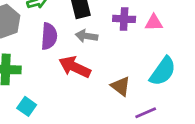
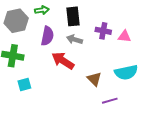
cyan semicircle: (163, 71) -> (126, 72), turned 35
cyan square: (27, 106) -> (24, 85), turned 32

